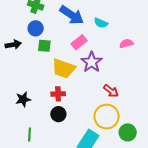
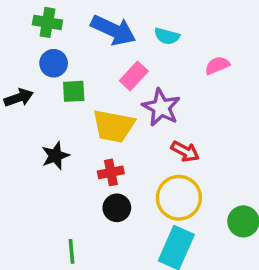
red arrow: (111, 91) -> (185, 151), moved
black star: (23, 99) -> (55, 156), moved
yellow circle: (107, 117) -> (179, 198), moved

